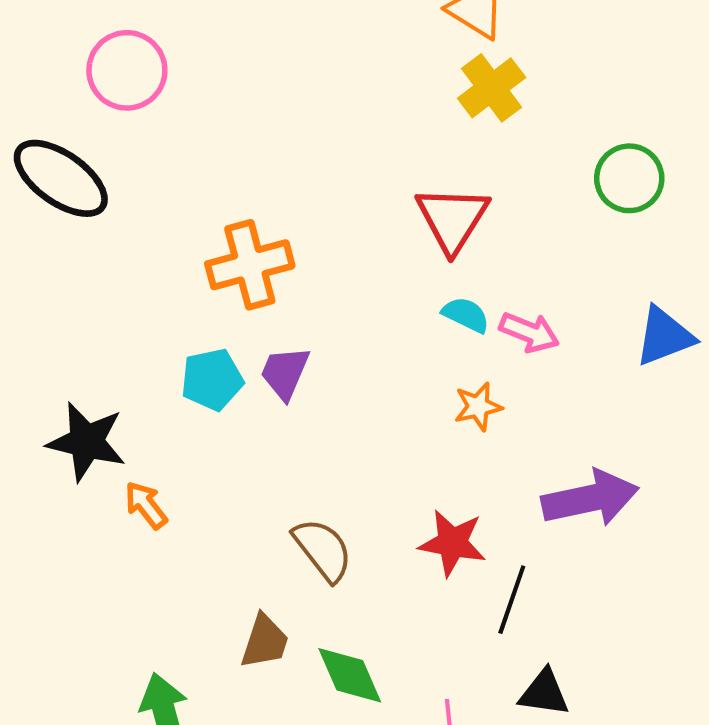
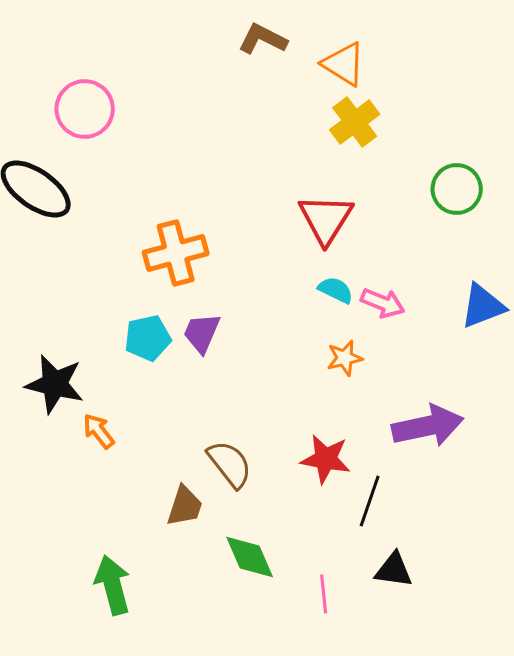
brown trapezoid: (265, 641) -> (185, 506), moved

